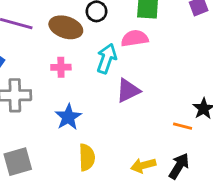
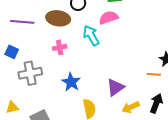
cyan arrow: (107, 58) -> (91, 35), turned -40
purple triangle: (128, 91) -> (115, 87), moved

